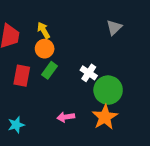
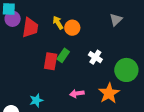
orange circle: (45, 49) -> (72, 28), moved
red rectangle: (22, 76) -> (51, 61), moved
green circle: (108, 90) -> (126, 70), moved

